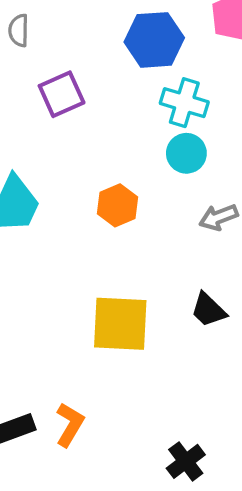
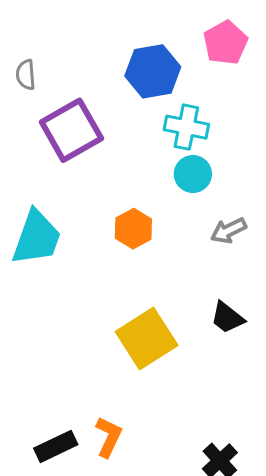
purple square: (62, 94) -> (71, 130), size x1.4
yellow square: (120, 324) -> (147, 338), turned -30

